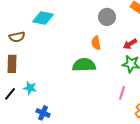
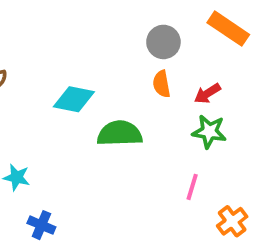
cyan diamond: (43, 18) -> (74, 99), moved
orange semicircle: (96, 43) -> (162, 84), moved

